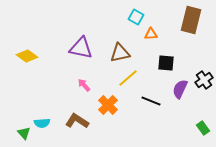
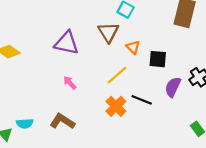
orange triangle: (151, 34) -> (133, 47), moved, turned 48
brown triangle: (120, 53) -> (108, 32), moved, turned -50
orange cross: (108, 105) -> (116, 106), moved

